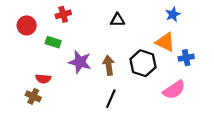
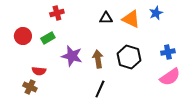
red circle: (27, 25) -> (23, 36), moved
green rectangle: (53, 42) -> (48, 38), turned -48
orange triangle: (165, 42) -> (131, 19), moved
pink semicircle: (174, 90) -> (170, 77), moved

